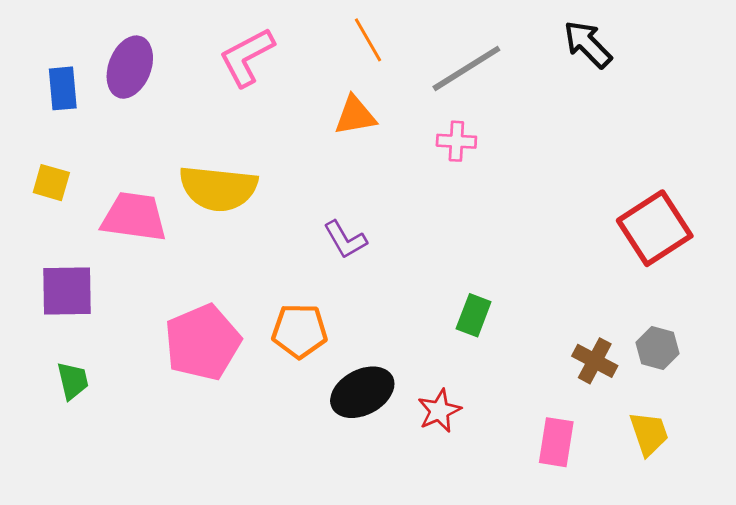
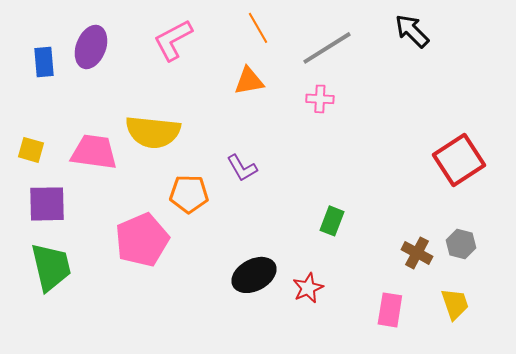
yellow square: (51, 183) -> (31, 150), moved
orange pentagon: (300, 331) -> (189, 194), moved
green trapezoid: (73, 381) -> (51, 267), size x1.8

